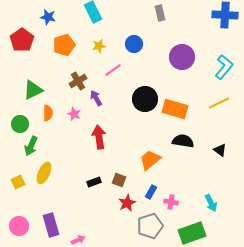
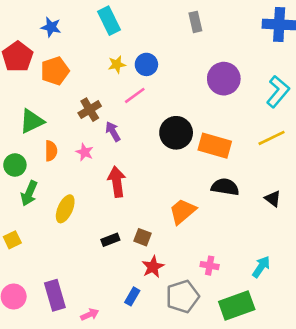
blue circle: (134, 44) -> (146, 64), moved
orange pentagon: (64, 45) -> (55, 71), moved
yellow ellipse: (44, 173) -> (65, 209), moved
blue rectangle: (151, 192) -> (132, 296), moved
cyan arrow: (211, 203) -> (261, 267), turned -120

